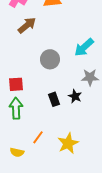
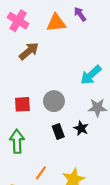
gray circle: (50, 59) -> (54, 101), moved
red square: (16, 84) -> (22, 104), moved

